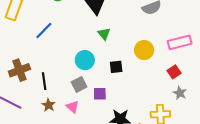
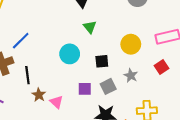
blue line: (44, 30) -> (21, 41), moved
gray square: (79, 84) -> (108, 86), moved
gray star: (180, 93) -> (131, 76), moved
brown star: (48, 105) -> (39, 95), moved

